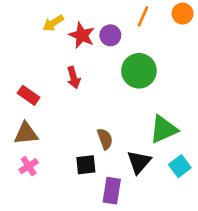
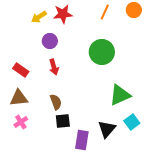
red star: (82, 35) -> (63, 14), moved, turned -30
purple circle: (110, 35) -> (50, 41), moved
red arrow: (74, 78) -> (54, 67), moved
brown semicircle: (105, 139) -> (56, 102), moved
black triangle: (139, 162) -> (107, 129), moved

